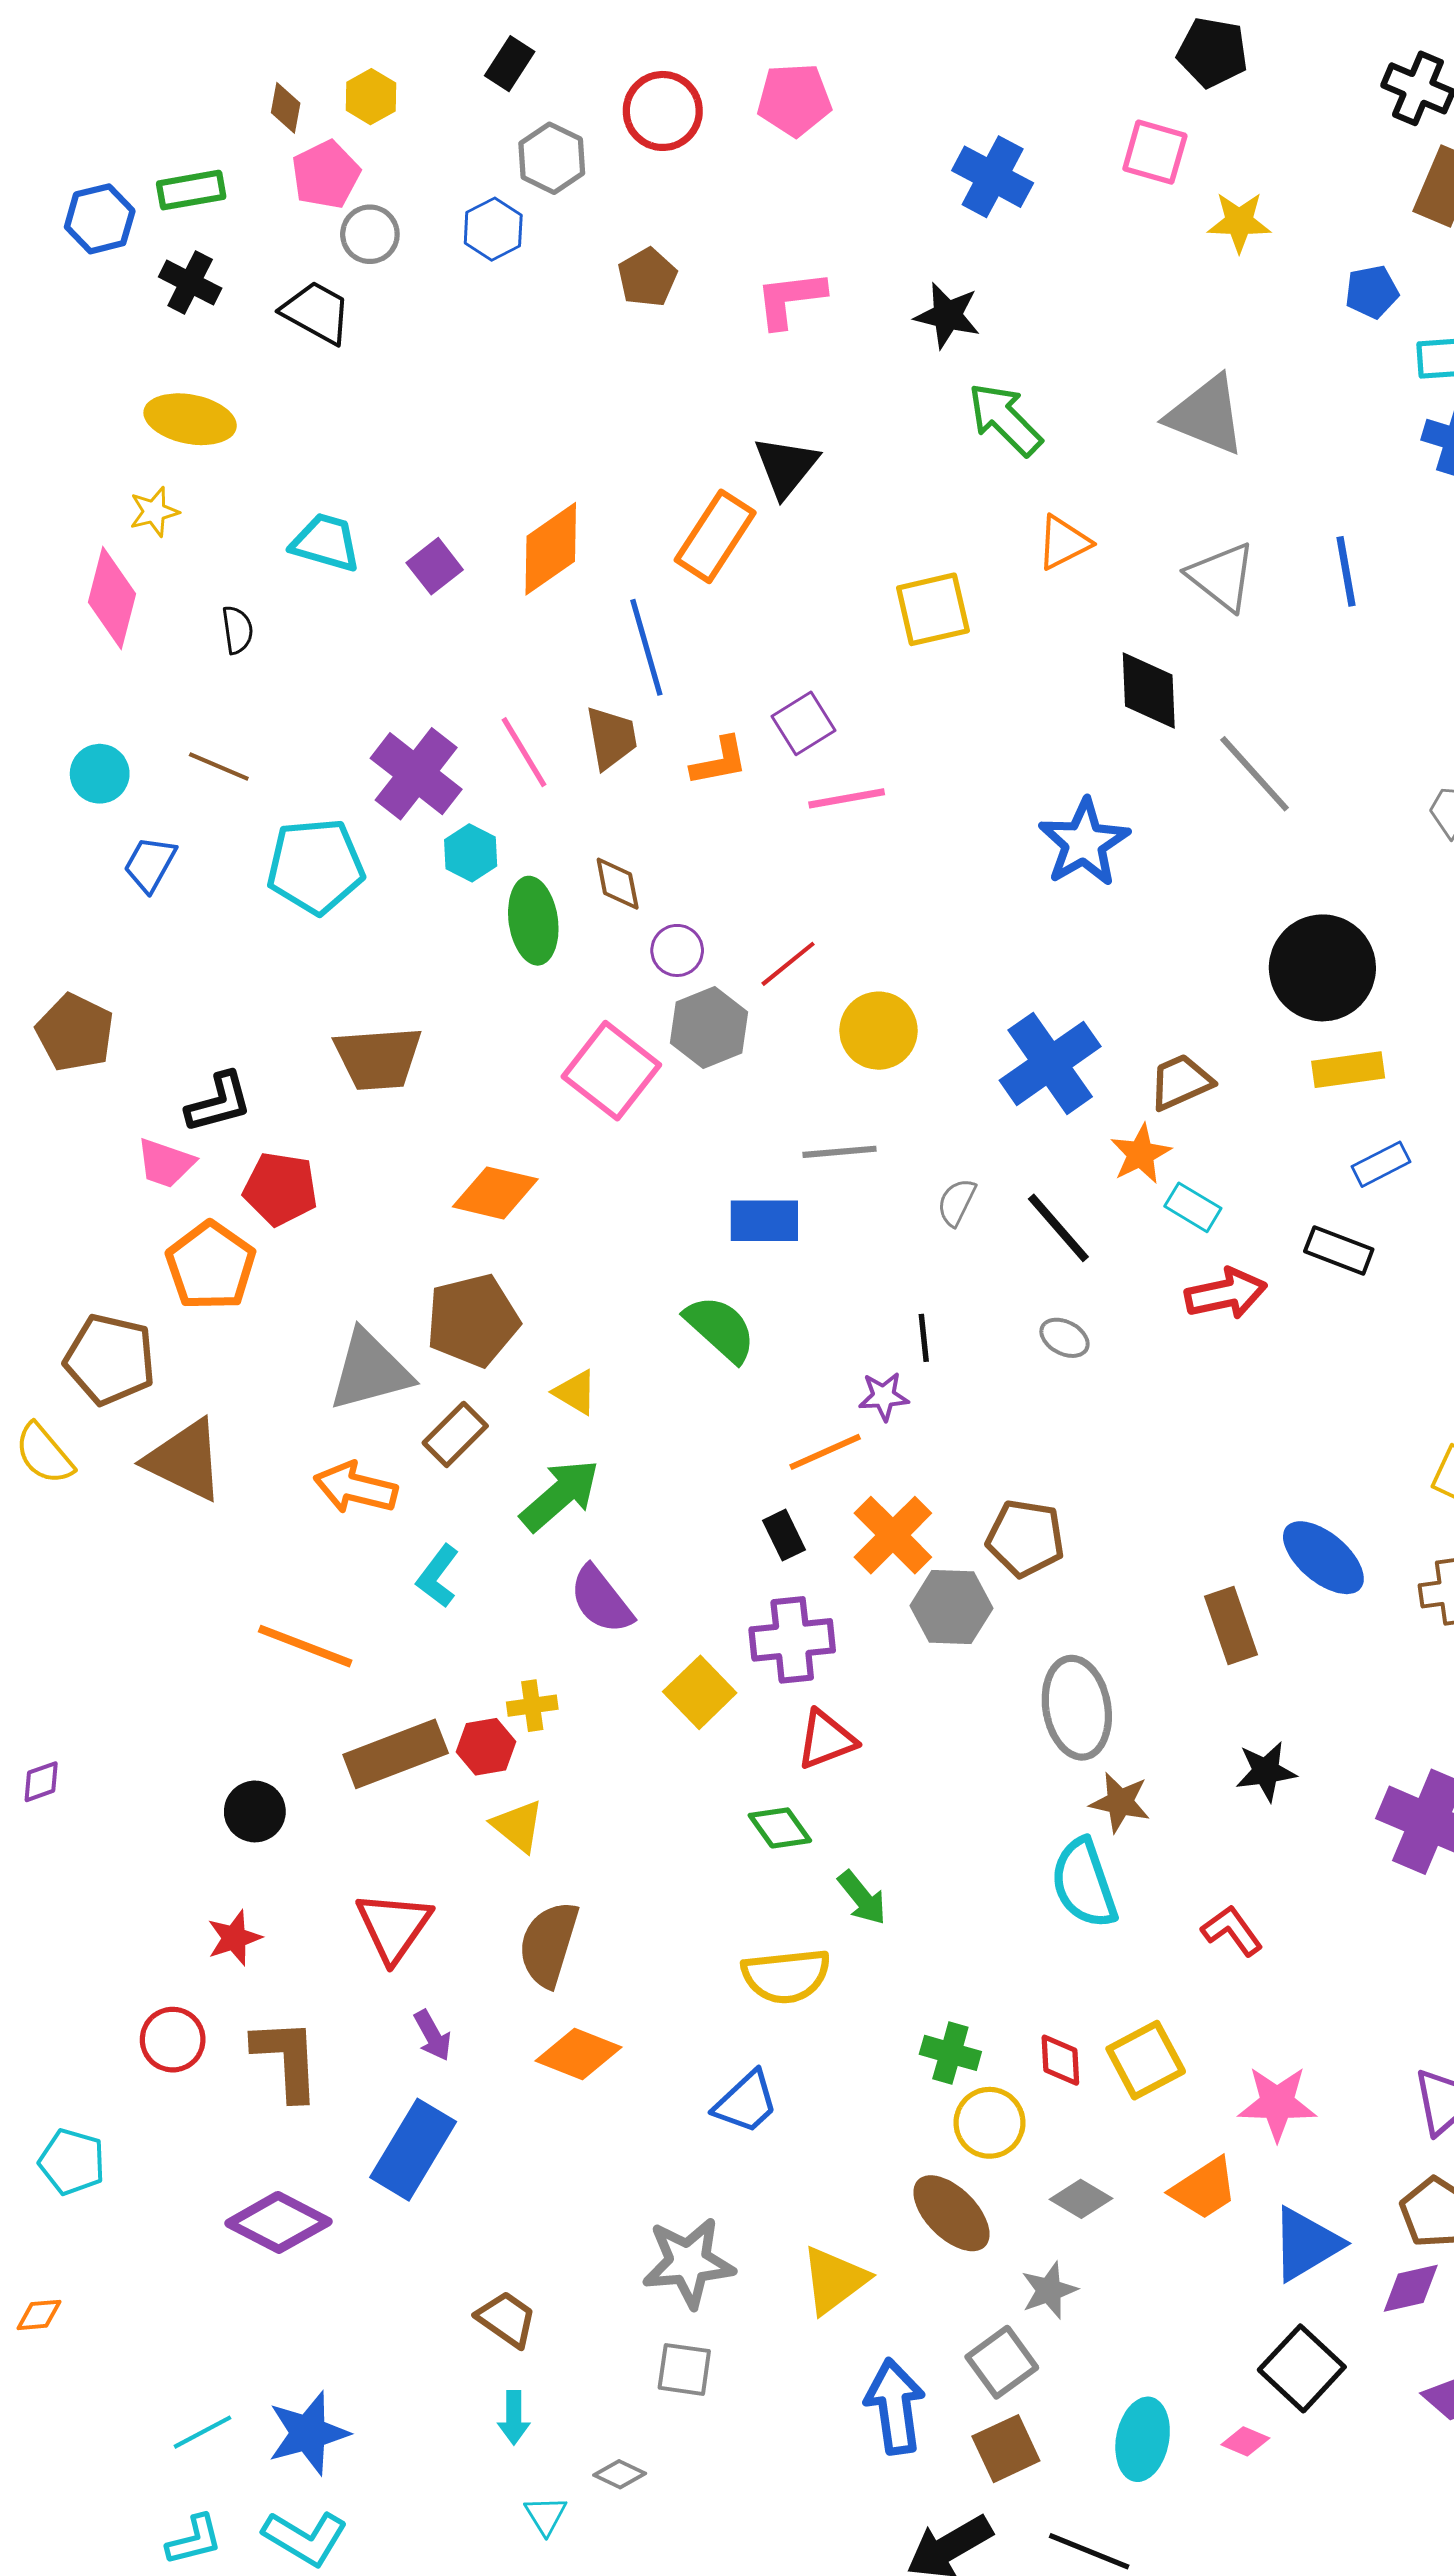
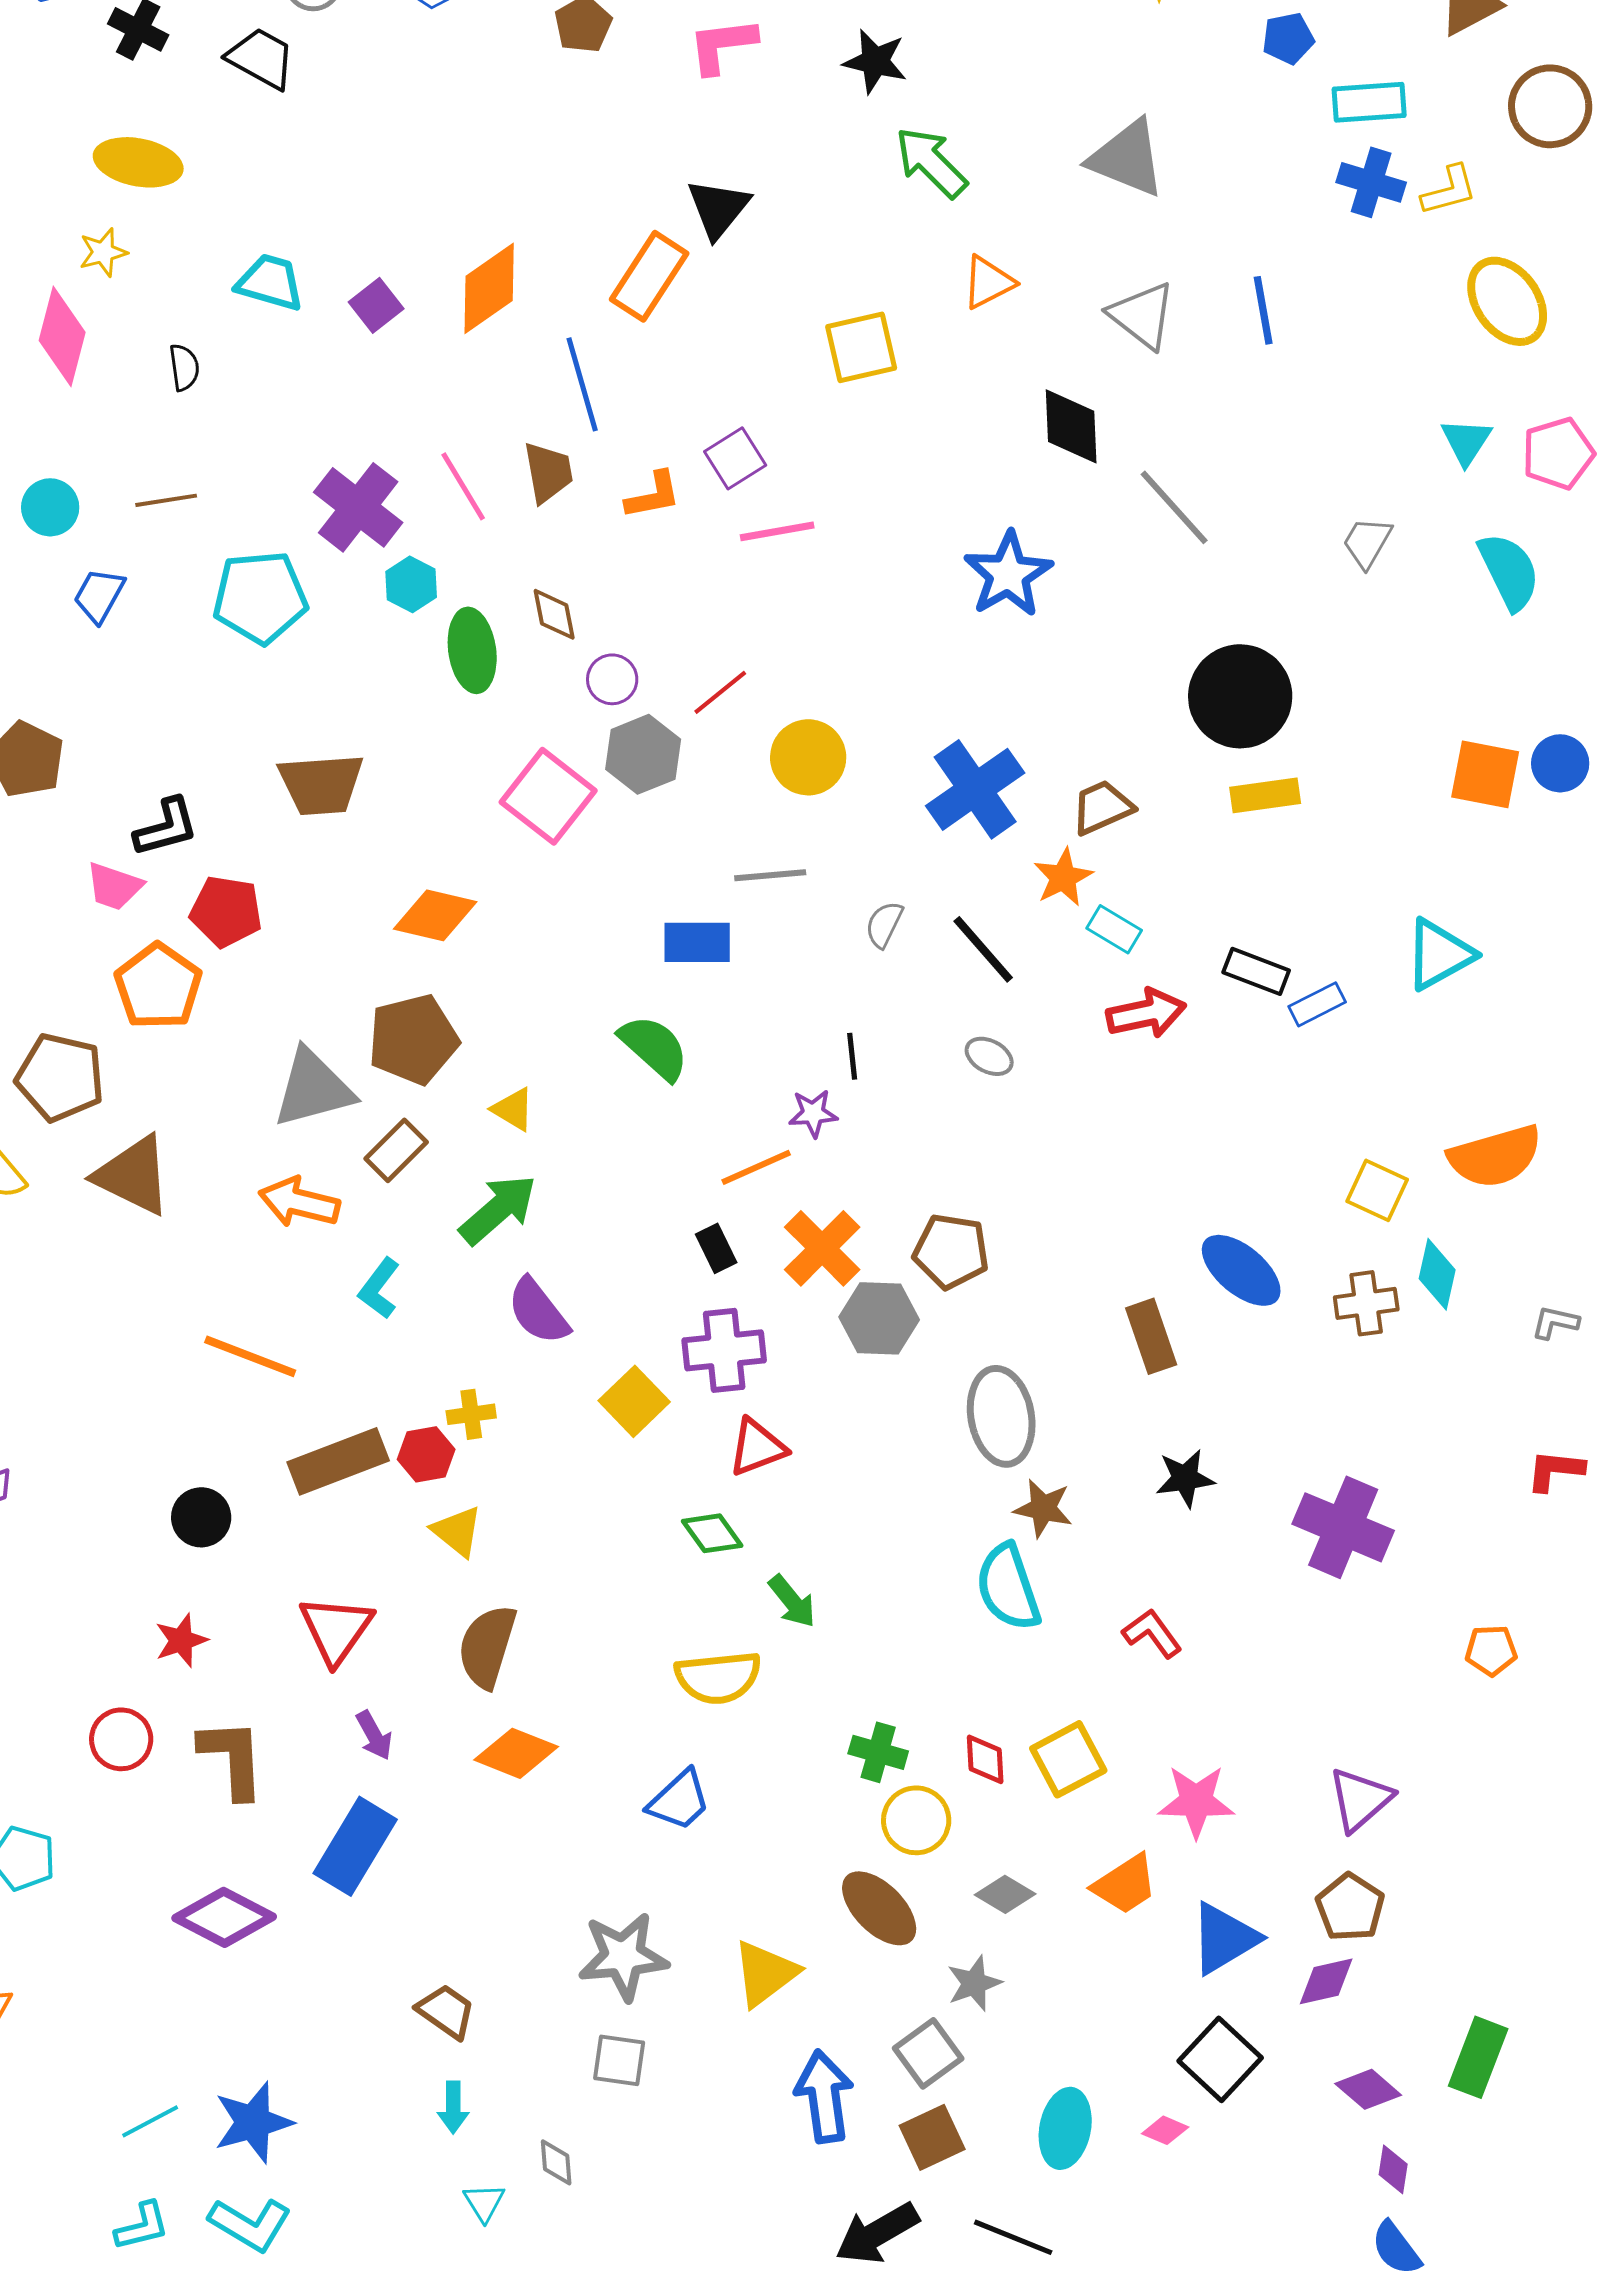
brown line: (219, 767) -> (166, 500), turned -32
blue rectangle: (1381, 1164) -> (1317, 1004), moved
gray diamond: (620, 2474) -> (556, 2162), turned 60

